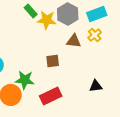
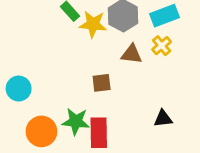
green star: (25, 80) -> (76, 121), moved
red rectangle: (51, 96) -> (99, 133), turned -65

